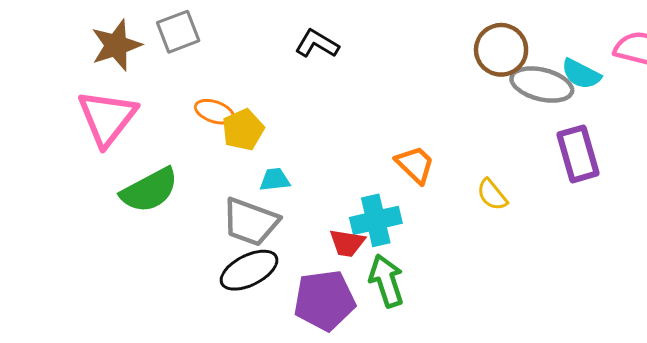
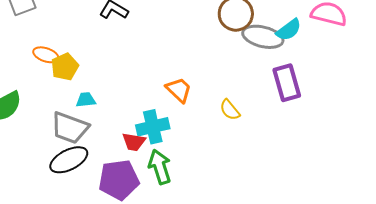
cyan semicircle: (581, 74) -> (289, 30), turned -64

